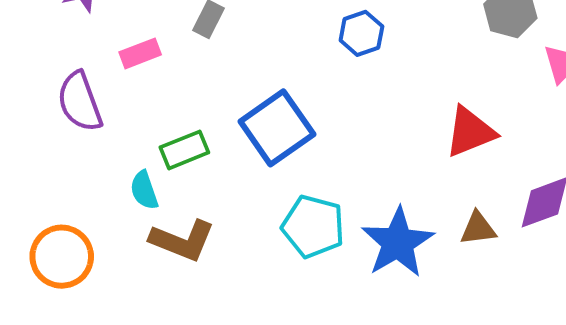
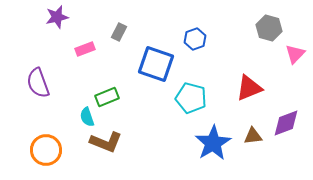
purple semicircle: (80, 102) -> (38, 83), moved
blue square: (277, 128) -> (156, 64), moved, turned -36
cyan pentagon: (313, 226) -> (191, 98), moved

